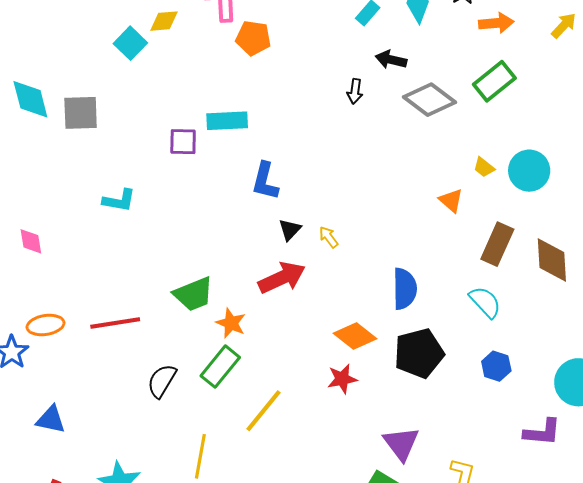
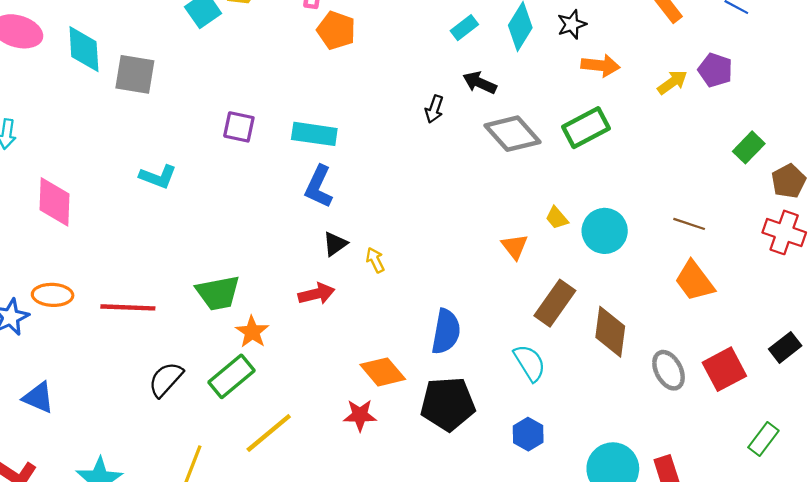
cyan rectangle: (227, 121) -> (314, 134), moved
pink diamond: (31, 241) -> (54, 202), size x1.6
red arrow: (282, 278) -> (316, 294), size x0.7

